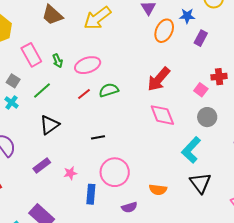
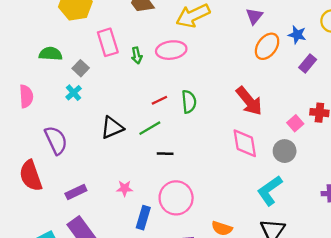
pink ellipse: (88, 65) -> (171, 50), moved
red arrow: (159, 79) -> (249, 101), turned -92
green semicircle: (109, 90) -> (189, 102), turned 90
green line: (42, 91) -> (150, 128), moved
gray circle: (207, 117) -> (285, 151), moved
purple rectangle: (42, 166) -> (76, 192), moved

